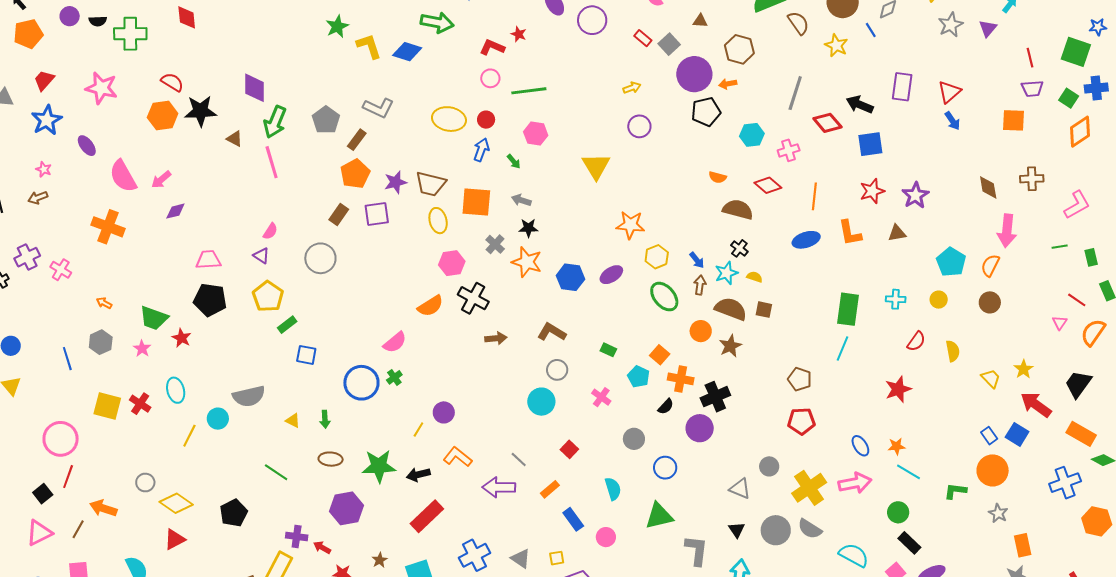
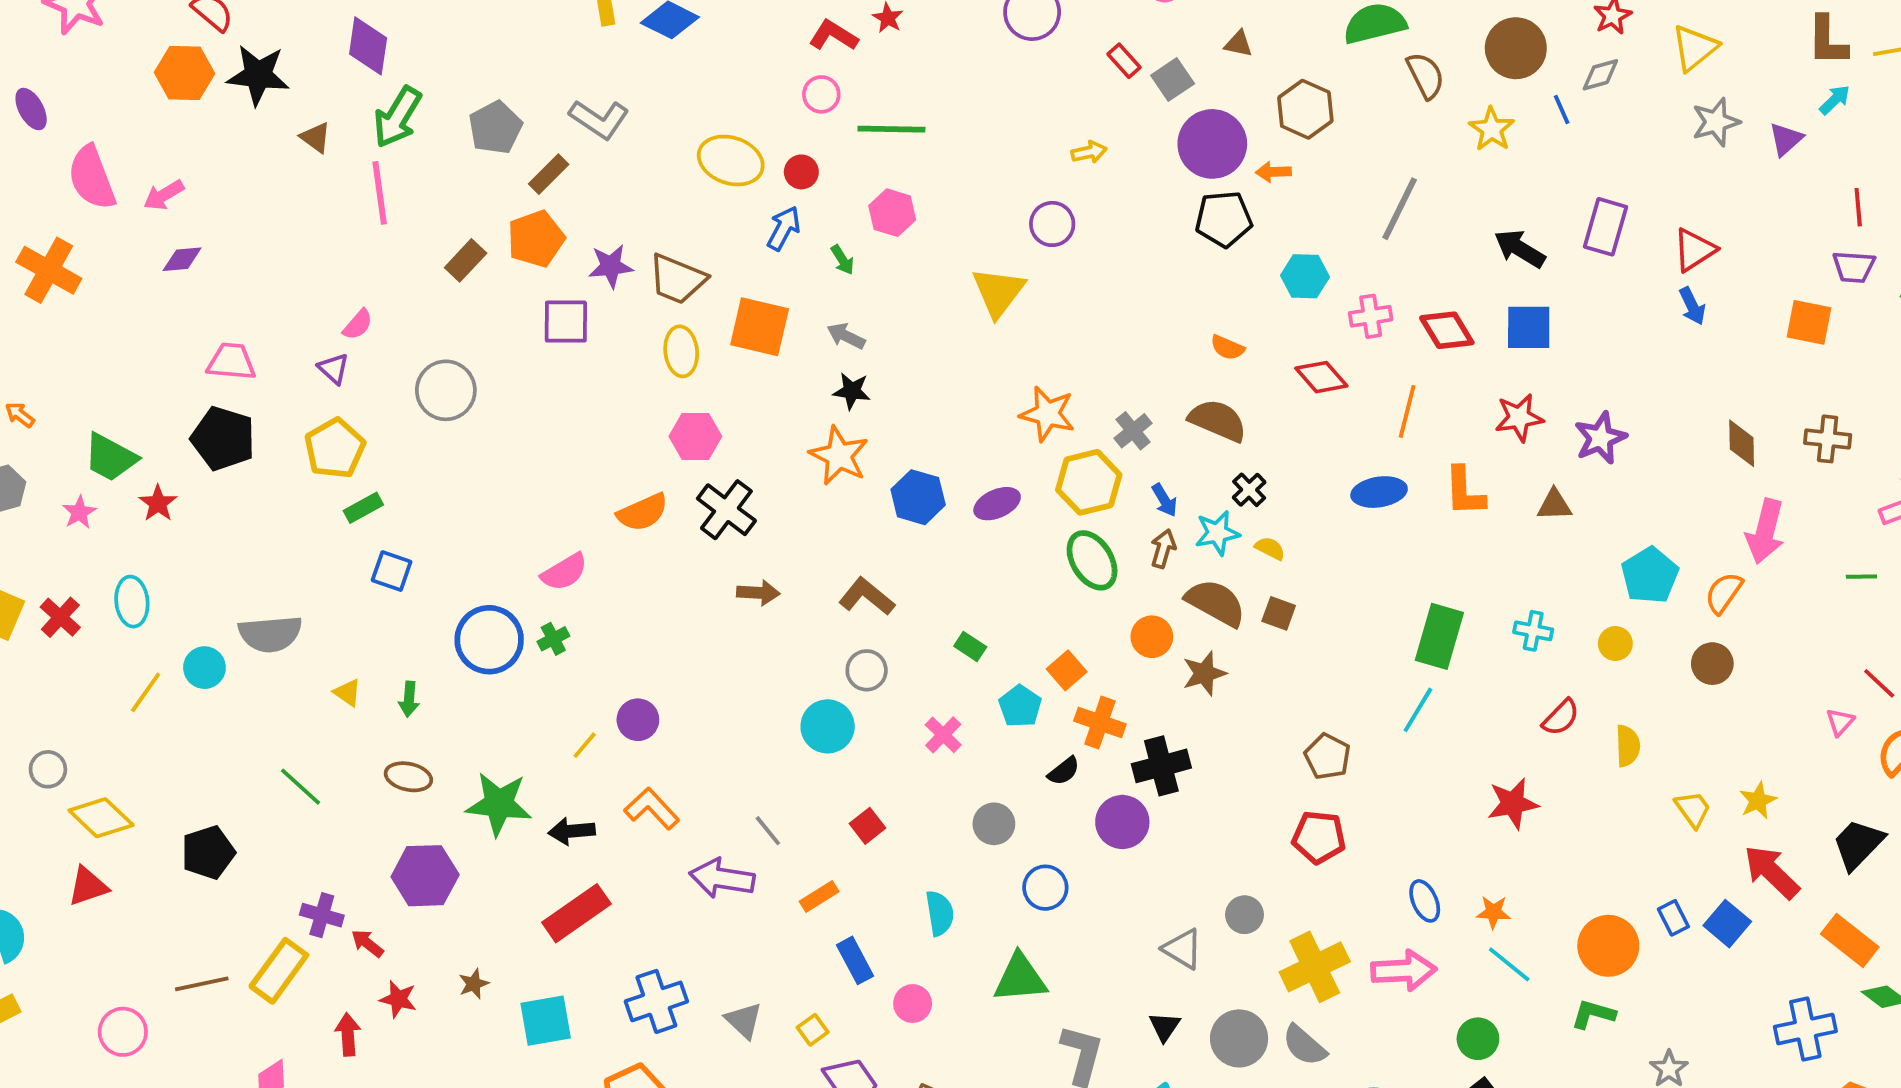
red diamond: (827, 123) -> (1447, 330), moved
purple circle: (639, 126) -> (1052, 224), moved
brown semicircle: (738, 209) -> (1218, 420), moved
brown rectangle: (339, 215) -> (466, 260), moved
gray cross: (495, 244) -> (1133, 431), moved
yellow hexagon: (657, 257) -> (1089, 482), size x1.4
orange circle: (993, 470) -> (1608, 946), moved
yellow square: (557, 558) -> (813, 1030), turned -35

